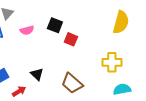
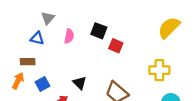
yellow semicircle: (121, 22) -> (169, 28), turned -150
pink semicircle: (27, 30) -> (69, 36), turned -64

